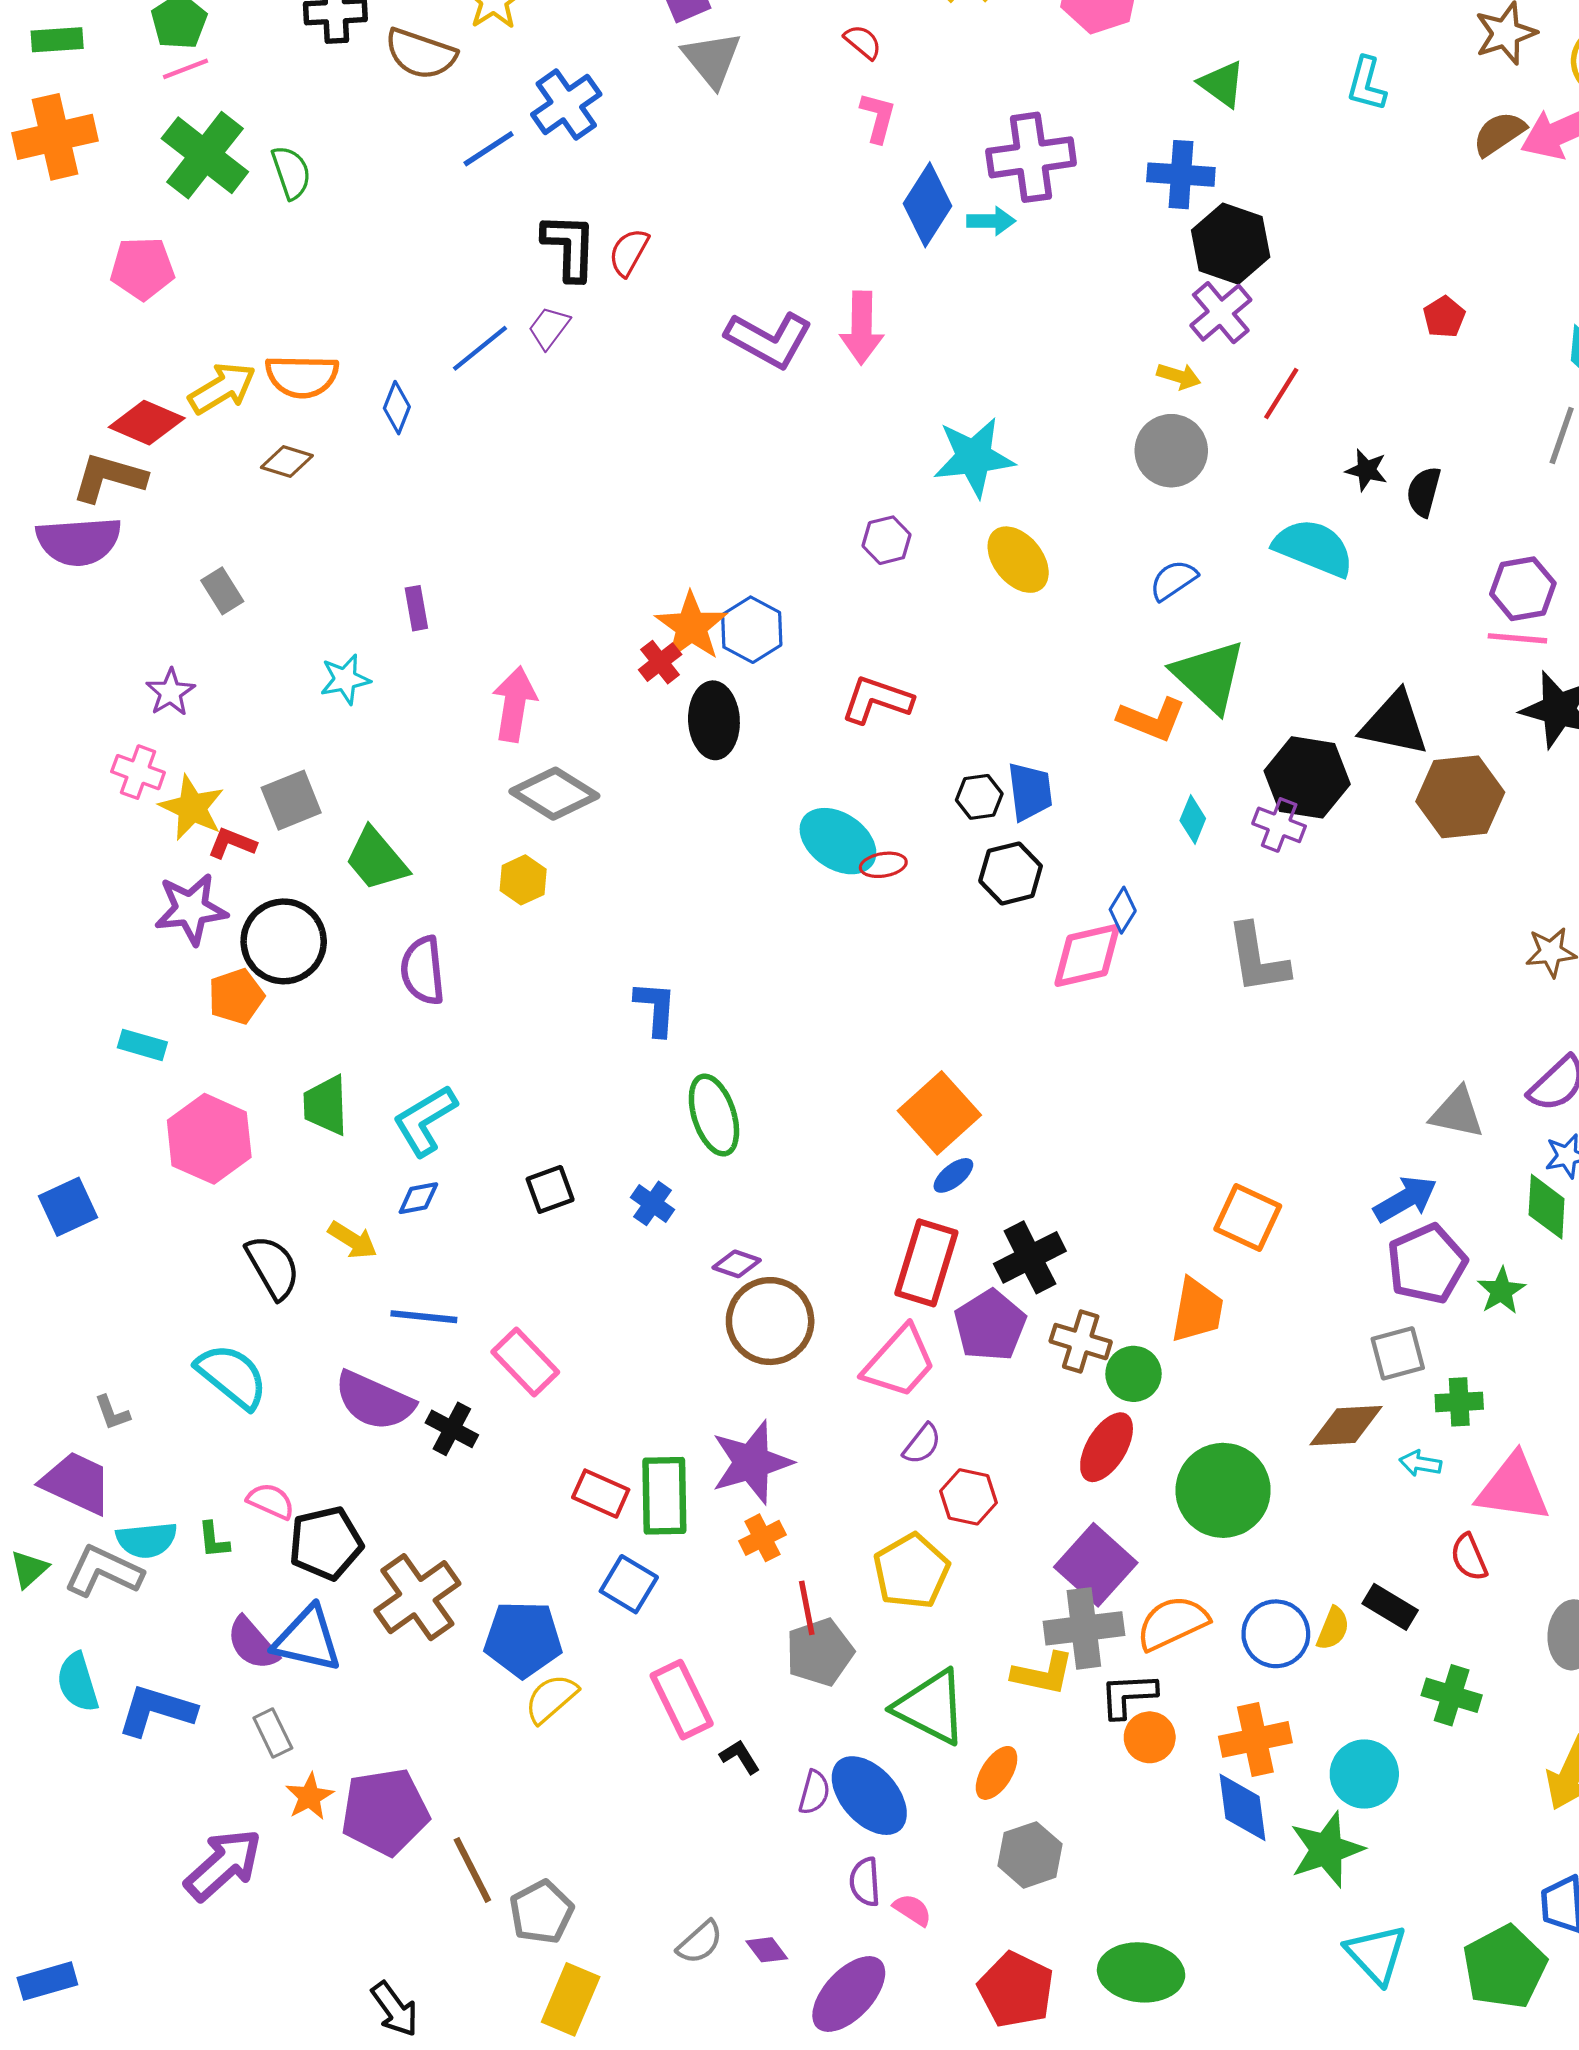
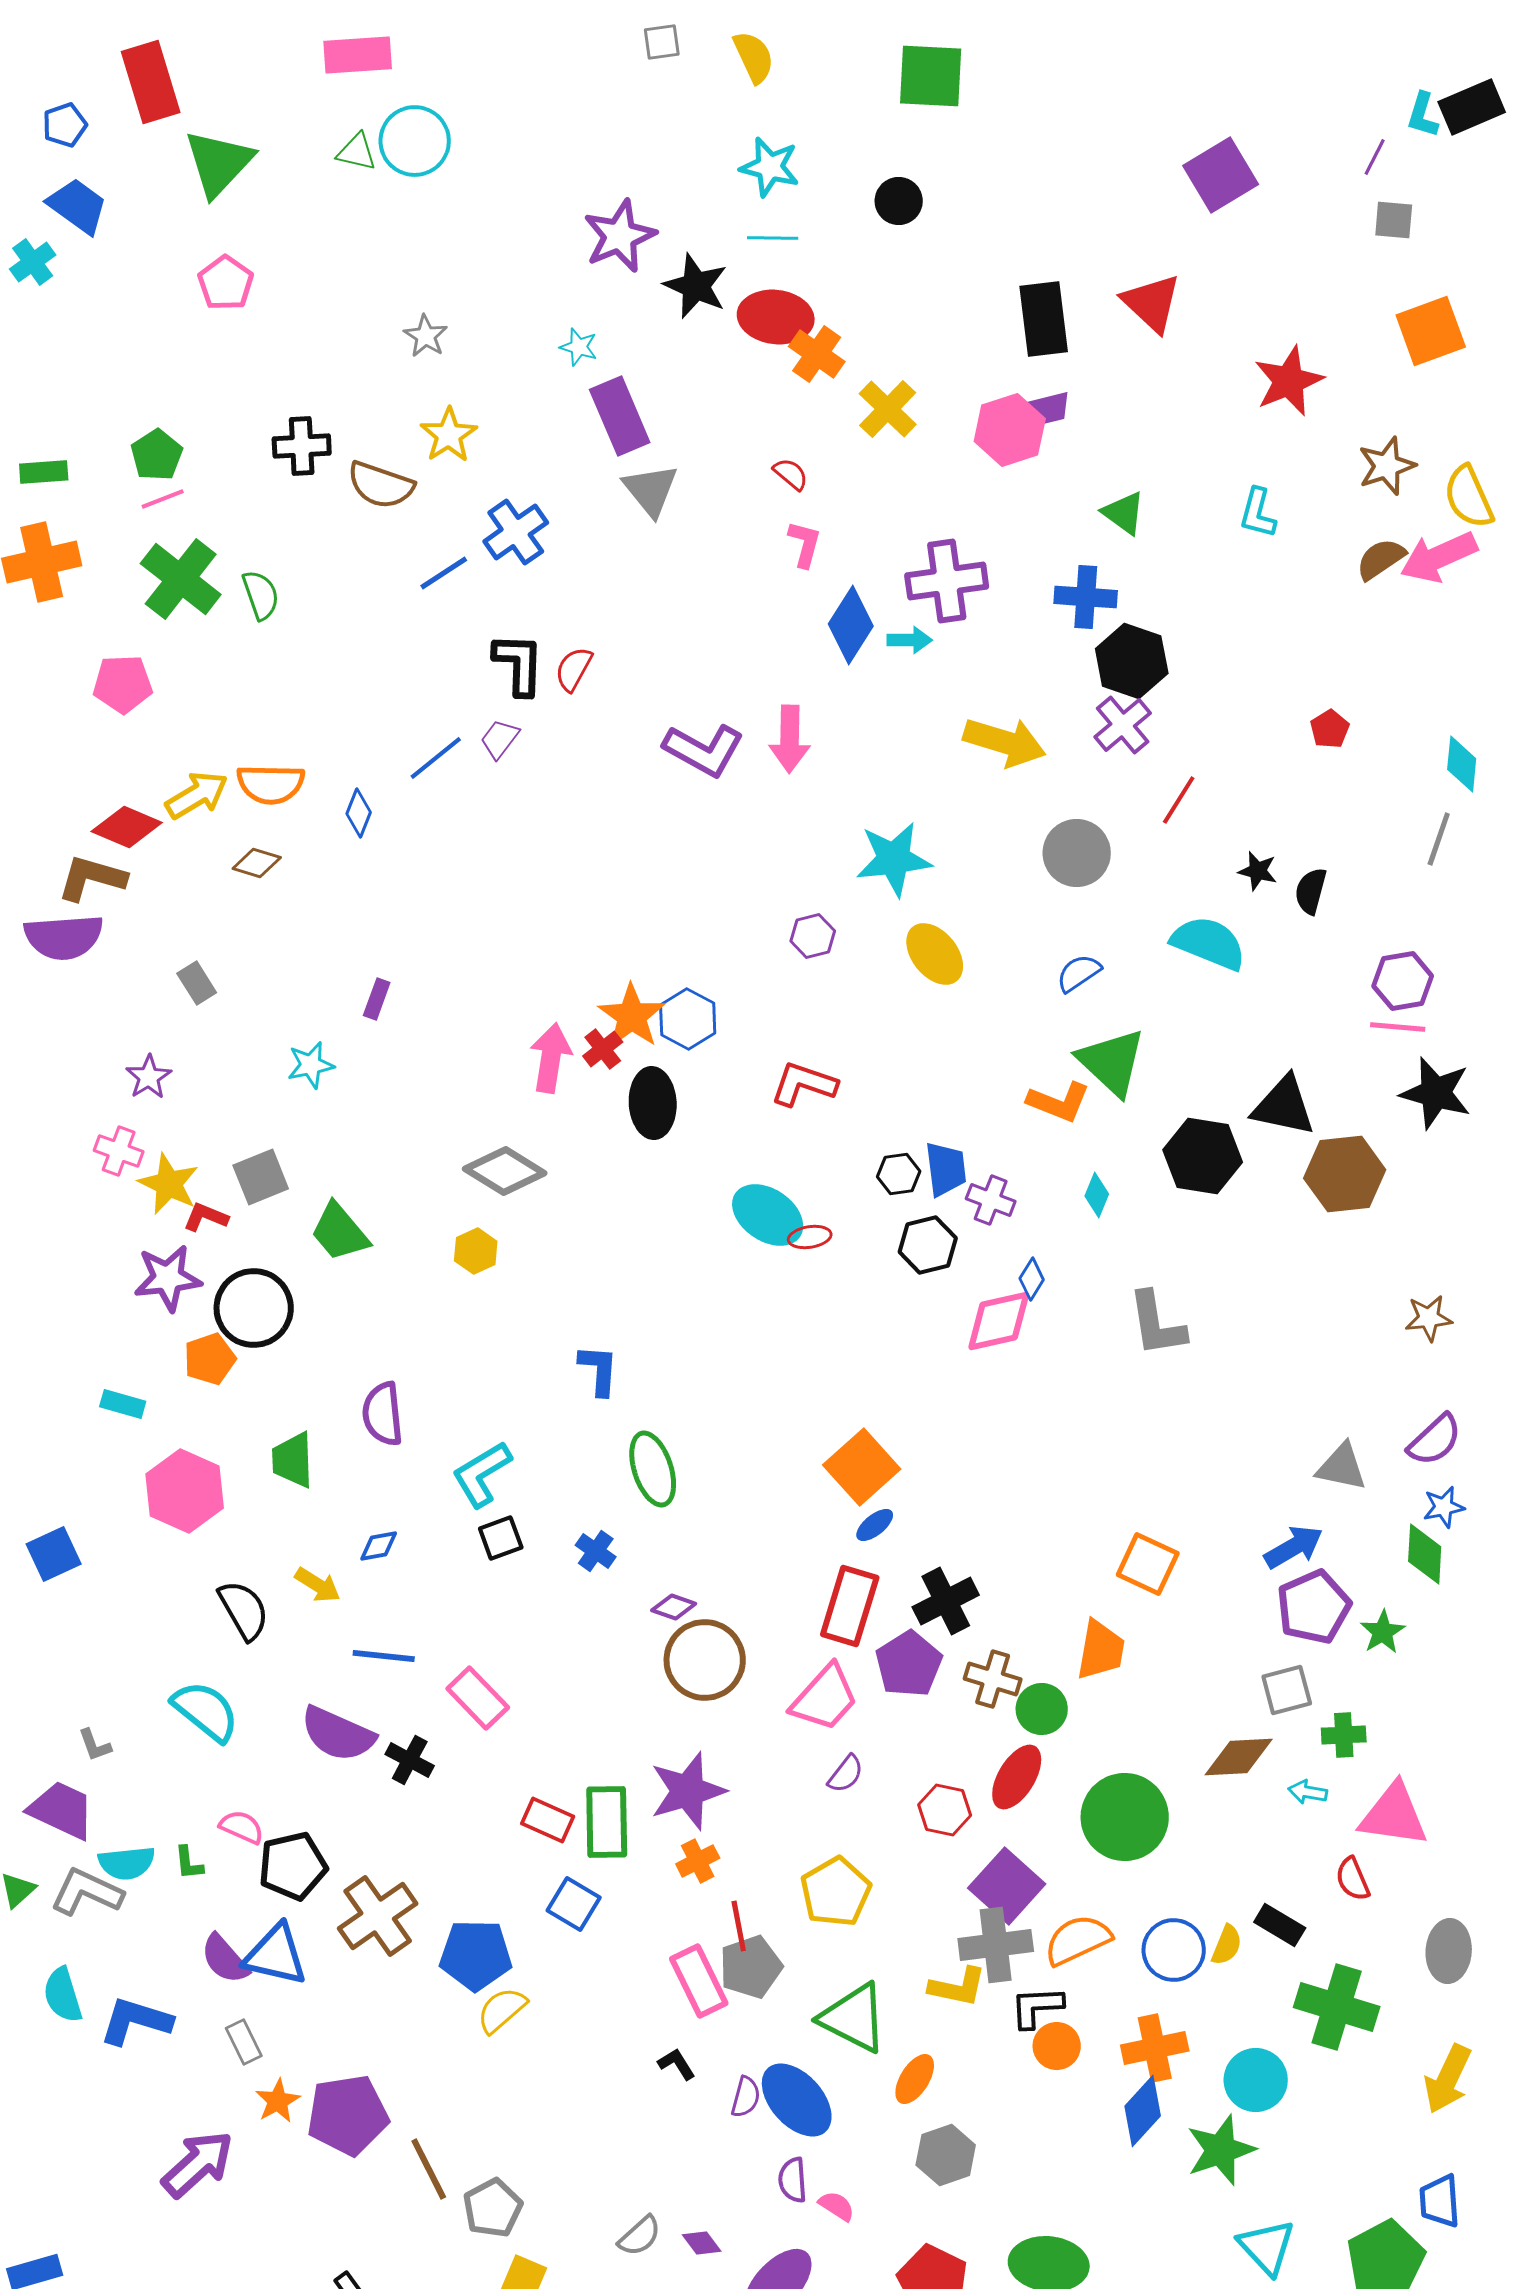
yellow arrow: (1179, 376) -> (1005, 742), moved, size x2.0
purple rectangle: (416, 608) -> (377, 999), turned 30
pink arrow: (514, 704) -> (551, 1058), moved
purple cross: (1279, 825) -> (991, 1200), moved
purple semicircle: (423, 971) -> (383, 1414), moved
cyan L-shape: (425, 1120) -> (482, 1474), moved
red hexagon: (968, 1497) -> (945, 1810), moved
green cross: (1452, 1695) -> (1337, 2007), size x1.5
pink rectangle: (682, 1700) -> (699, 1981), moved
blue diamond: (1242, 1807) -> (1143, 2111), turned 50

